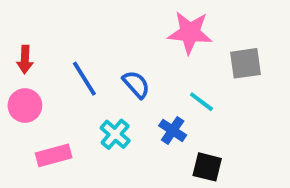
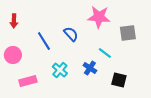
red arrow: (25, 59) -> (14, 21), moved
blue semicircle: (136, 84) -> (71, 34), moved
black square: (207, 167) -> (119, 80), moved

